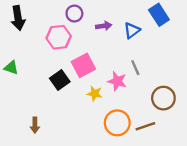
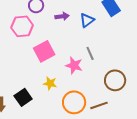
black square: (60, 80) -> (23, 97), moved
yellow star: (95, 94) -> (50, 83), moved

